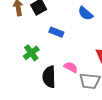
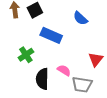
blue rectangle: (56, 32) -> (51, 35), size x1.5

